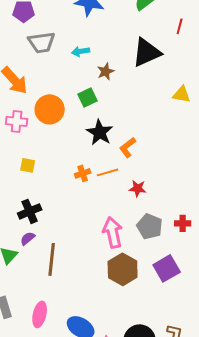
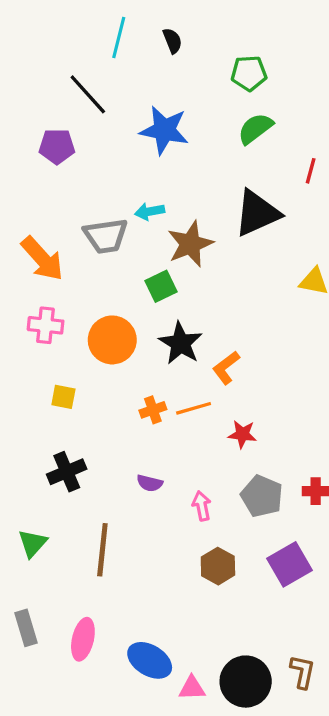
gray trapezoid: (42, 42) -> (106, 236), moved
brown star: (106, 71) -> (190, 244), size x1.6
orange circle: (50, 109) -> (112, 340), moved
pink arrow: (113, 232) -> (202, 506), size x0.6
purple semicircle: (28, 238) -> (150, 483), moved, turned -126
brown hexagon: (123, 269) -> (218, 566), size x0.7

